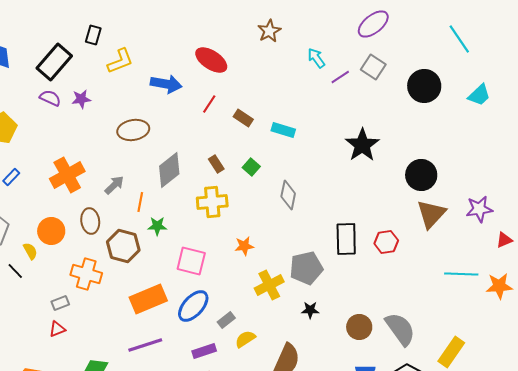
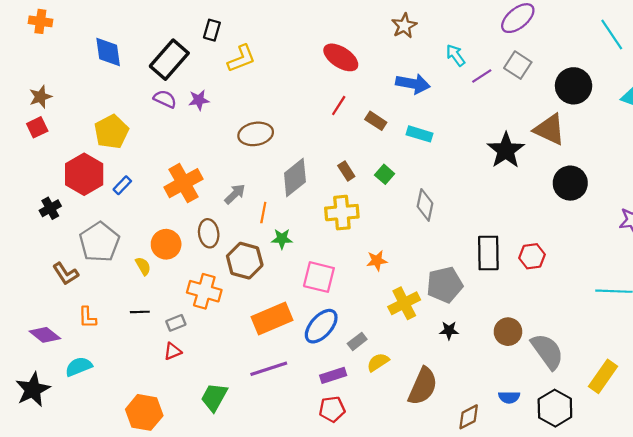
blue arrow: (166, 84) -> (413, 84), moved
brown triangle: (431, 214) -> (549, 130), moved, turned -48
black line: (15, 271) -> (140, 312), moved, turned -48
brown circle: (359, 327) -> (508, 332), moved

